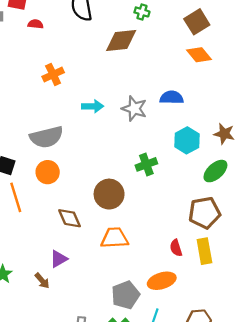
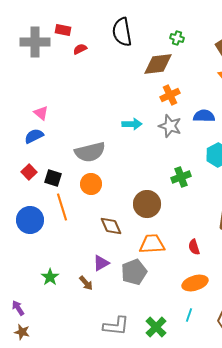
red semicircle: (36, 24) -> (80, 49), turned -32
orange cross: (53, 74) -> (170, 95), moved
red semicircle: (176, 248) -> (194, 247), moved
gray pentagon: (125, 295) -> (134, 272), moved

